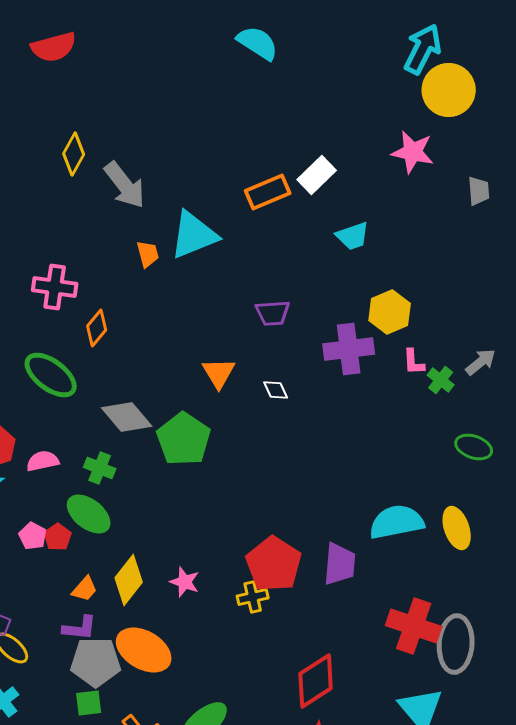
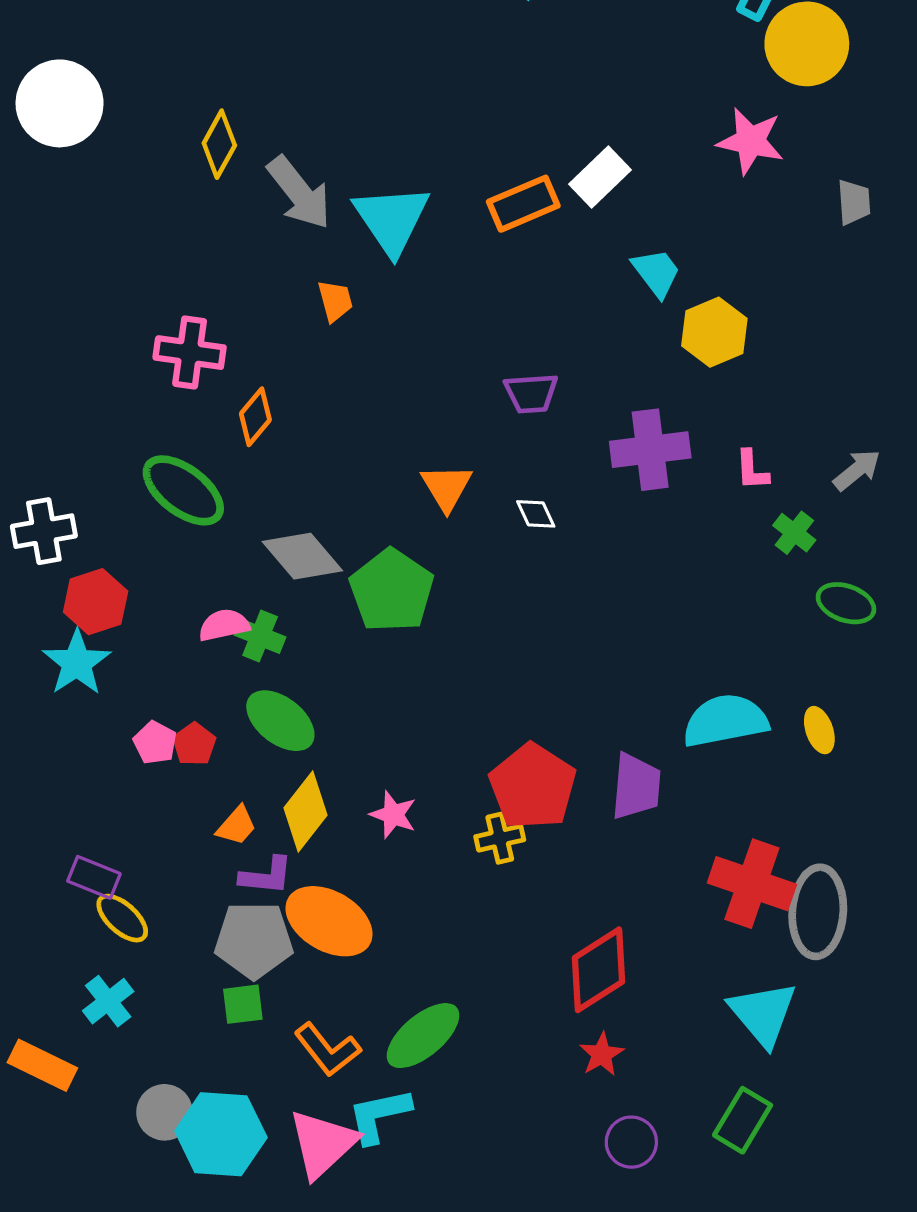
cyan triangle: (194, 235) -> (392, 219), moved, turned -42
cyan trapezoid: (353, 236) -> (656, 273), turned -108
yellow hexagon: (390, 312) -> (714, 332), moved
green cross: (441, 380) -> (794, 533), moved
pink semicircle: (43, 461) -> (224, 625), moved
green ellipse: (89, 514) -> (280, 721), moved
yellow ellipse: (457, 528) -> (819, 730), size x0.7
purple L-shape: (80, 628) -> (266, 876), moved

